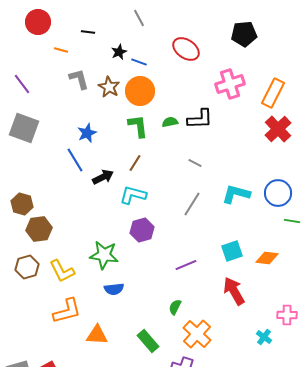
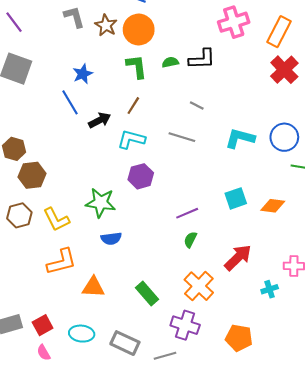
gray line: (192, 204) -> (182, 137), moved, turned 75
red arrow: (234, 291) -> (238, 258), moved, turned 76
green semicircle: (175, 307) -> (190, 240), moved
cyan cross: (264, 337) -> (270, 289), turned 35

